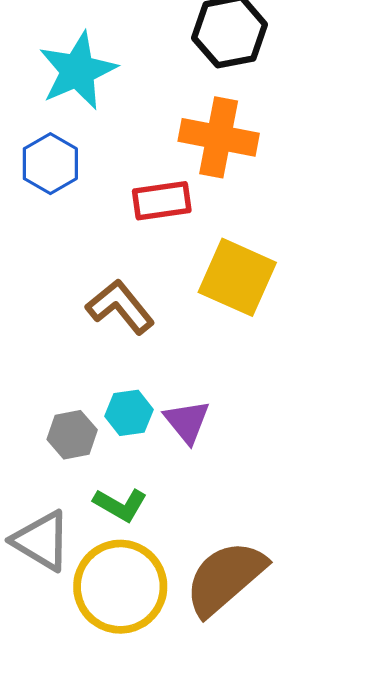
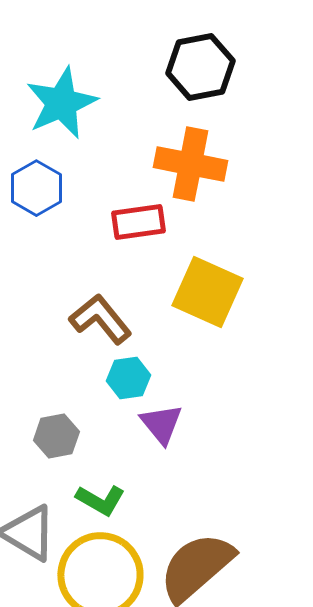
cyan hexagon: (129, 413) -> (128, 378), moved

